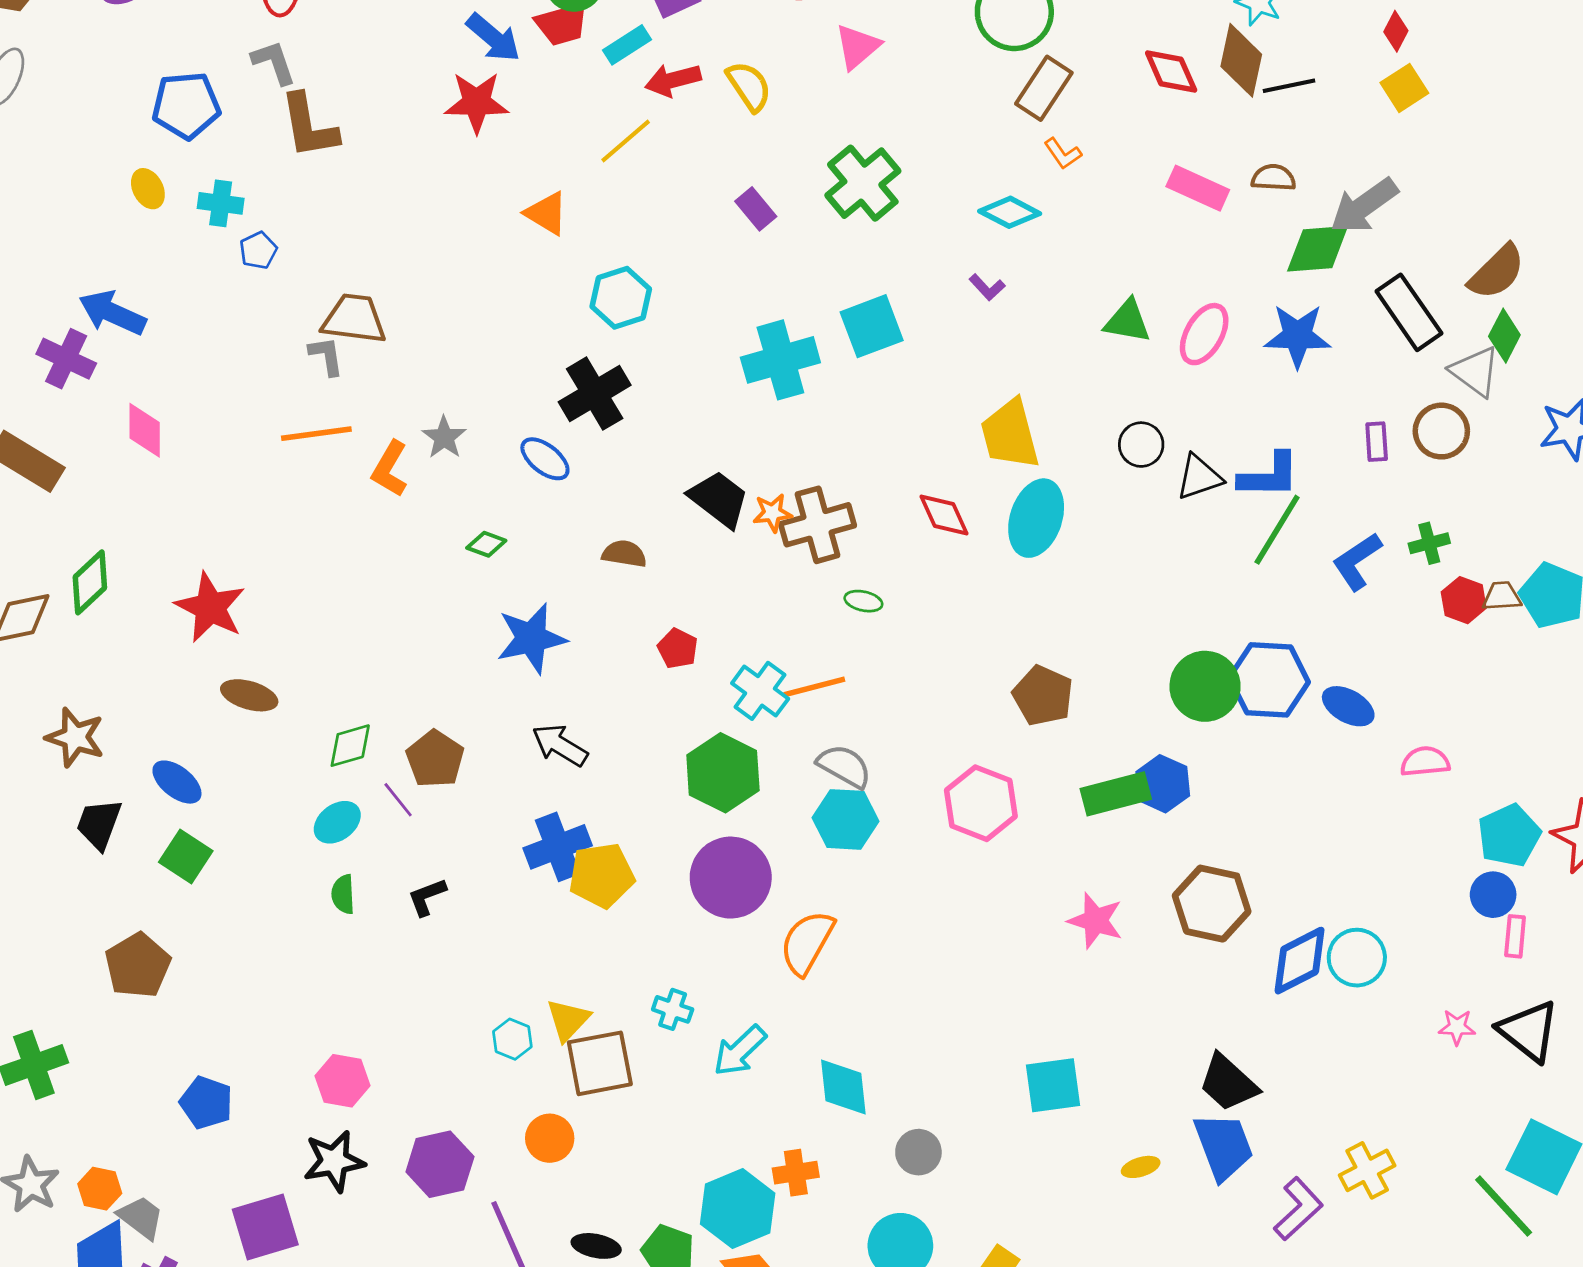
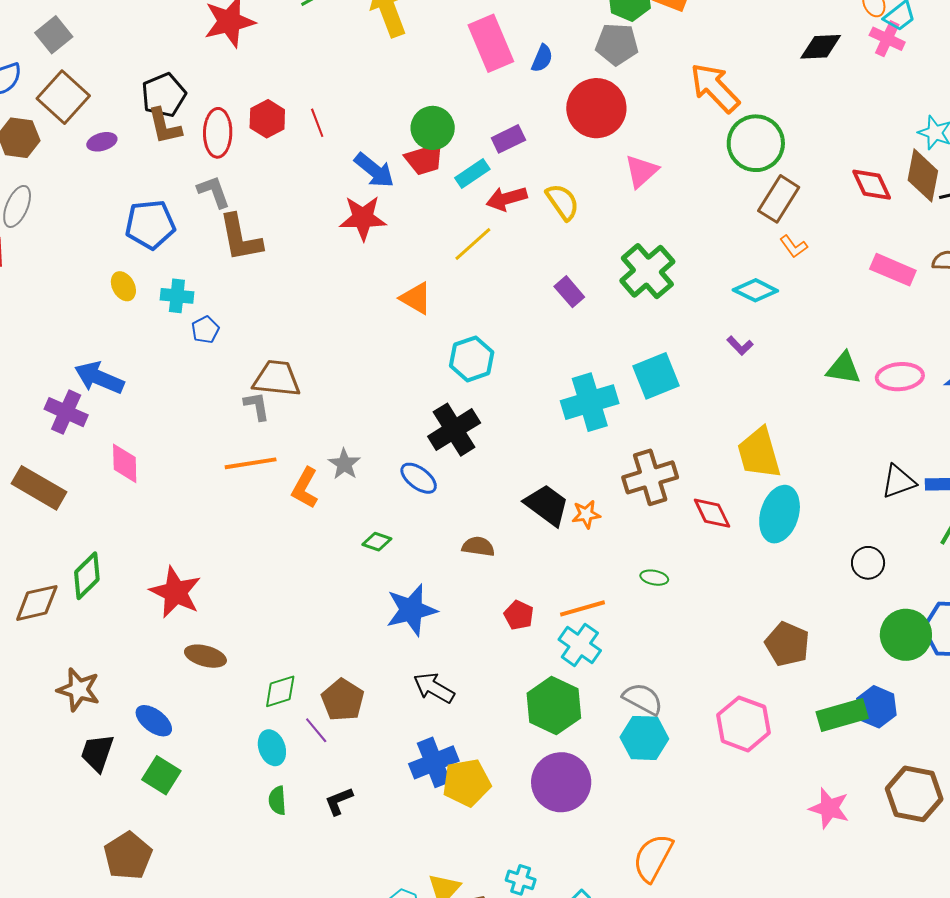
pink ellipse: (1204, 334) -> (900, 377), turned 57
black circle: (1141, 445) -> (868, 563), moved
brown cross: (817, 525) -> (650, 477), moved
orange line: (814, 687) -> (582, 608), moved
cyan ellipse: (337, 822) -> (272, 748), turned -72
orange semicircle: (807, 943) -> (653, 858), moved

